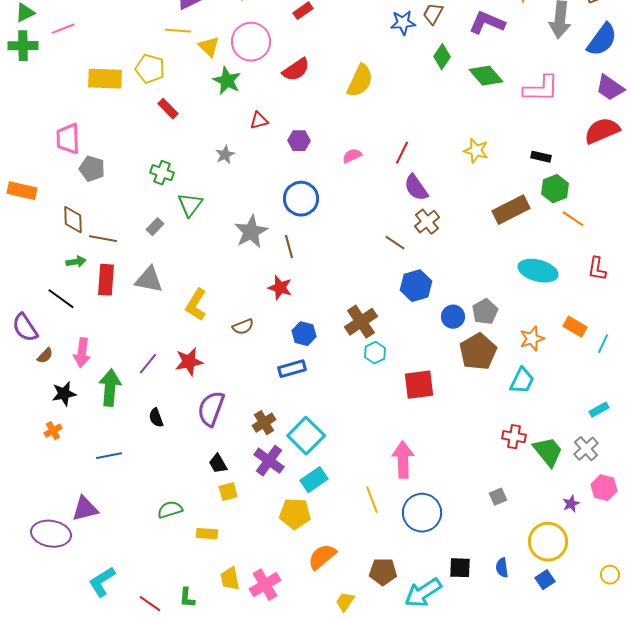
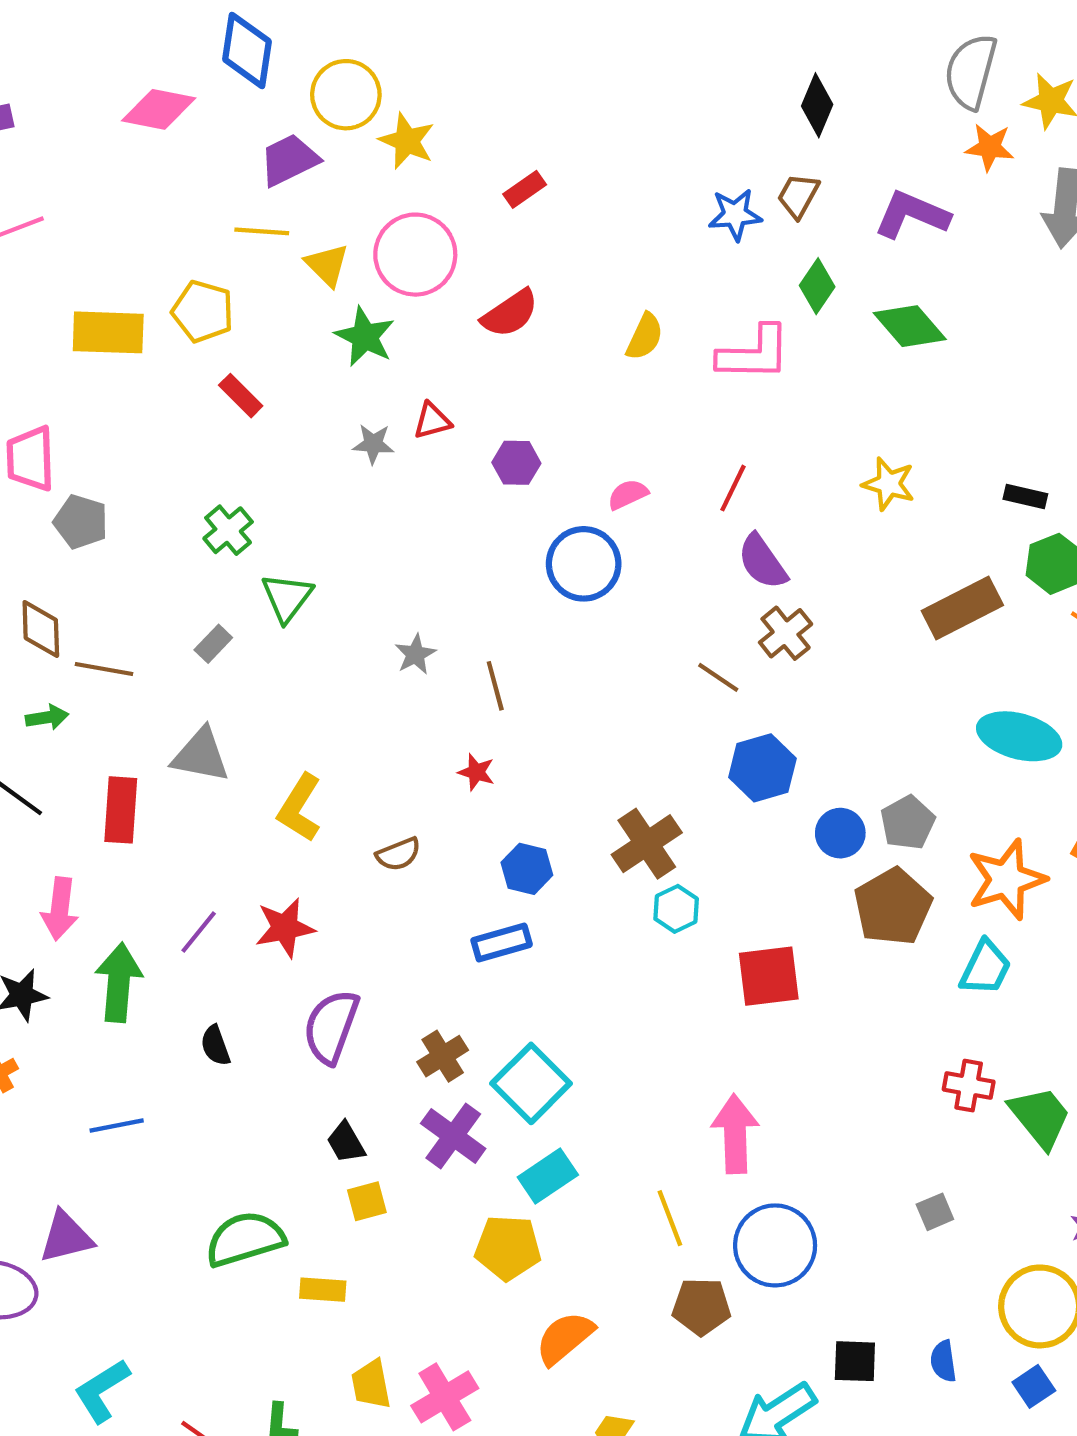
yellow semicircle: (360, 81) -> (645, 337), size x0.7
pink L-shape: (541, 89) -> (754, 353), moved
gray star: (225, 155) -> (373, 444), moved, turned 30
green cross: (162, 173) -> (228, 530), turned 30
blue circle: (301, 199) -> (584, 564), moved
gray star: (251, 232) -> (415, 654), size x0.6
red rectangle: (106, 280) -> (121, 810), moved
red star: (280, 288) -> (476, 772), size x0.7
orange star: (532, 339) -> (1006, 879), size x1.5
green semicircle: (170, 510) -> (245, 1239), size x1.5
brown pentagon: (383, 572) -> (701, 1306), moved

